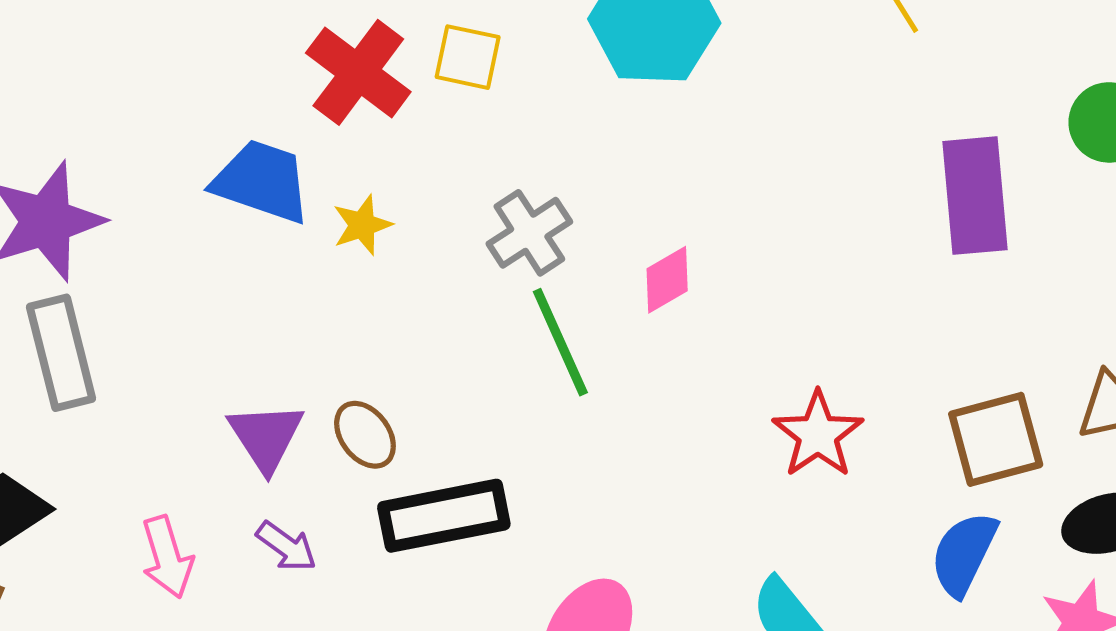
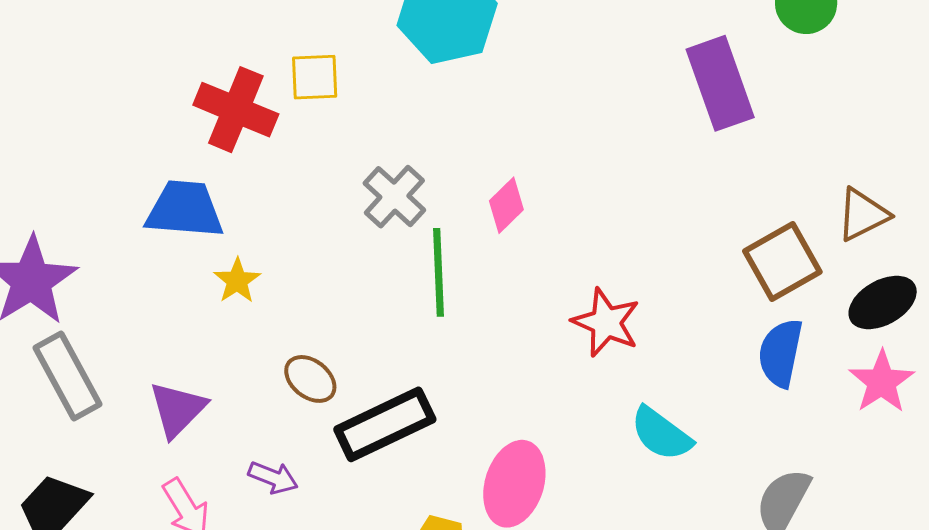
yellow star: (362, 225) -> (237, 281), moved
green line: (560, 342) -> (438, 272), turned 36
red star: (818, 435) -> (606, 322), moved
purple triangle: (266, 437) -> (178, 409), moved, turned 32

